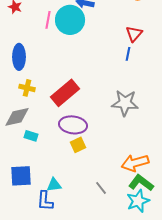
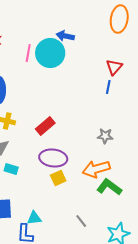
red rectangle: (65, 93) -> (45, 126), size x0.7
gray star: (125, 103) -> (105, 136), size x0.6
orange arrow: (135, 163) -> (96, 169), moved
green L-shape: (141, 183) -> (109, 187), moved

